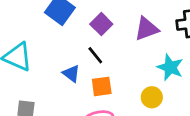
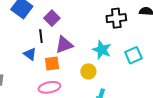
purple triangle: (147, 29) -> (64, 45), moved
black line: (95, 55) -> (41, 36), moved, turned 32

